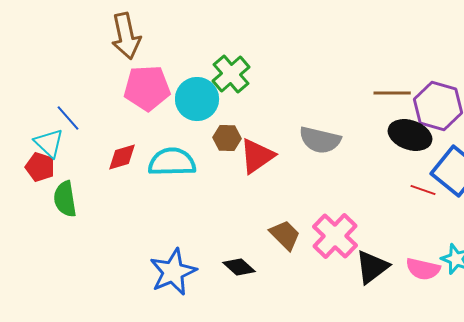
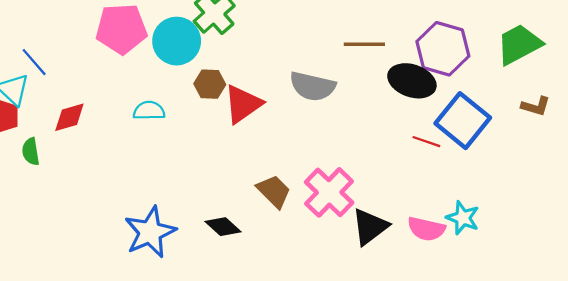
brown line: (392, 93) -> (364, 44), moved
red diamond: (122, 157) -> (69, 117), moved
cyan semicircle: (172, 162) -> (149, 111), size x0.6
green semicircle: (65, 199) -> (31, 152), size x0.7

